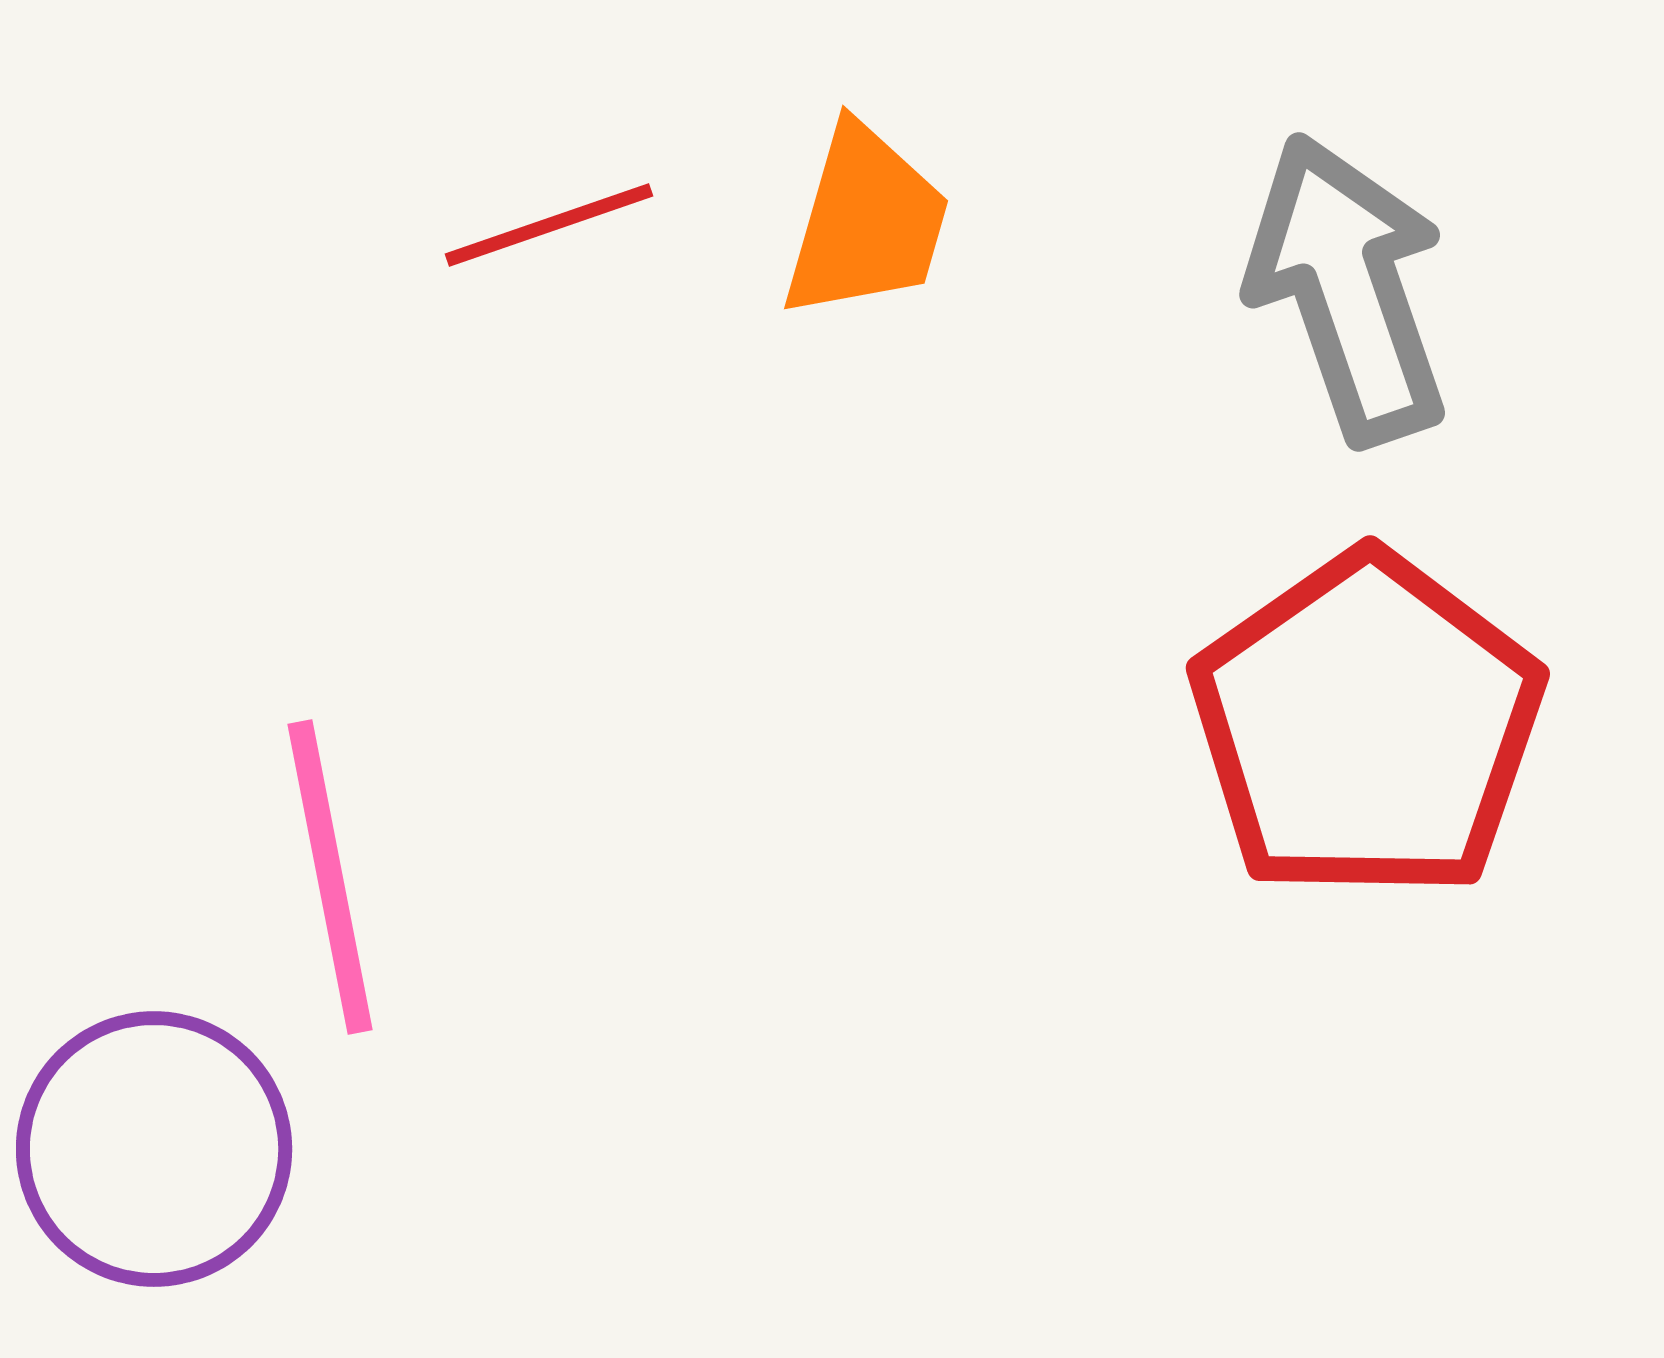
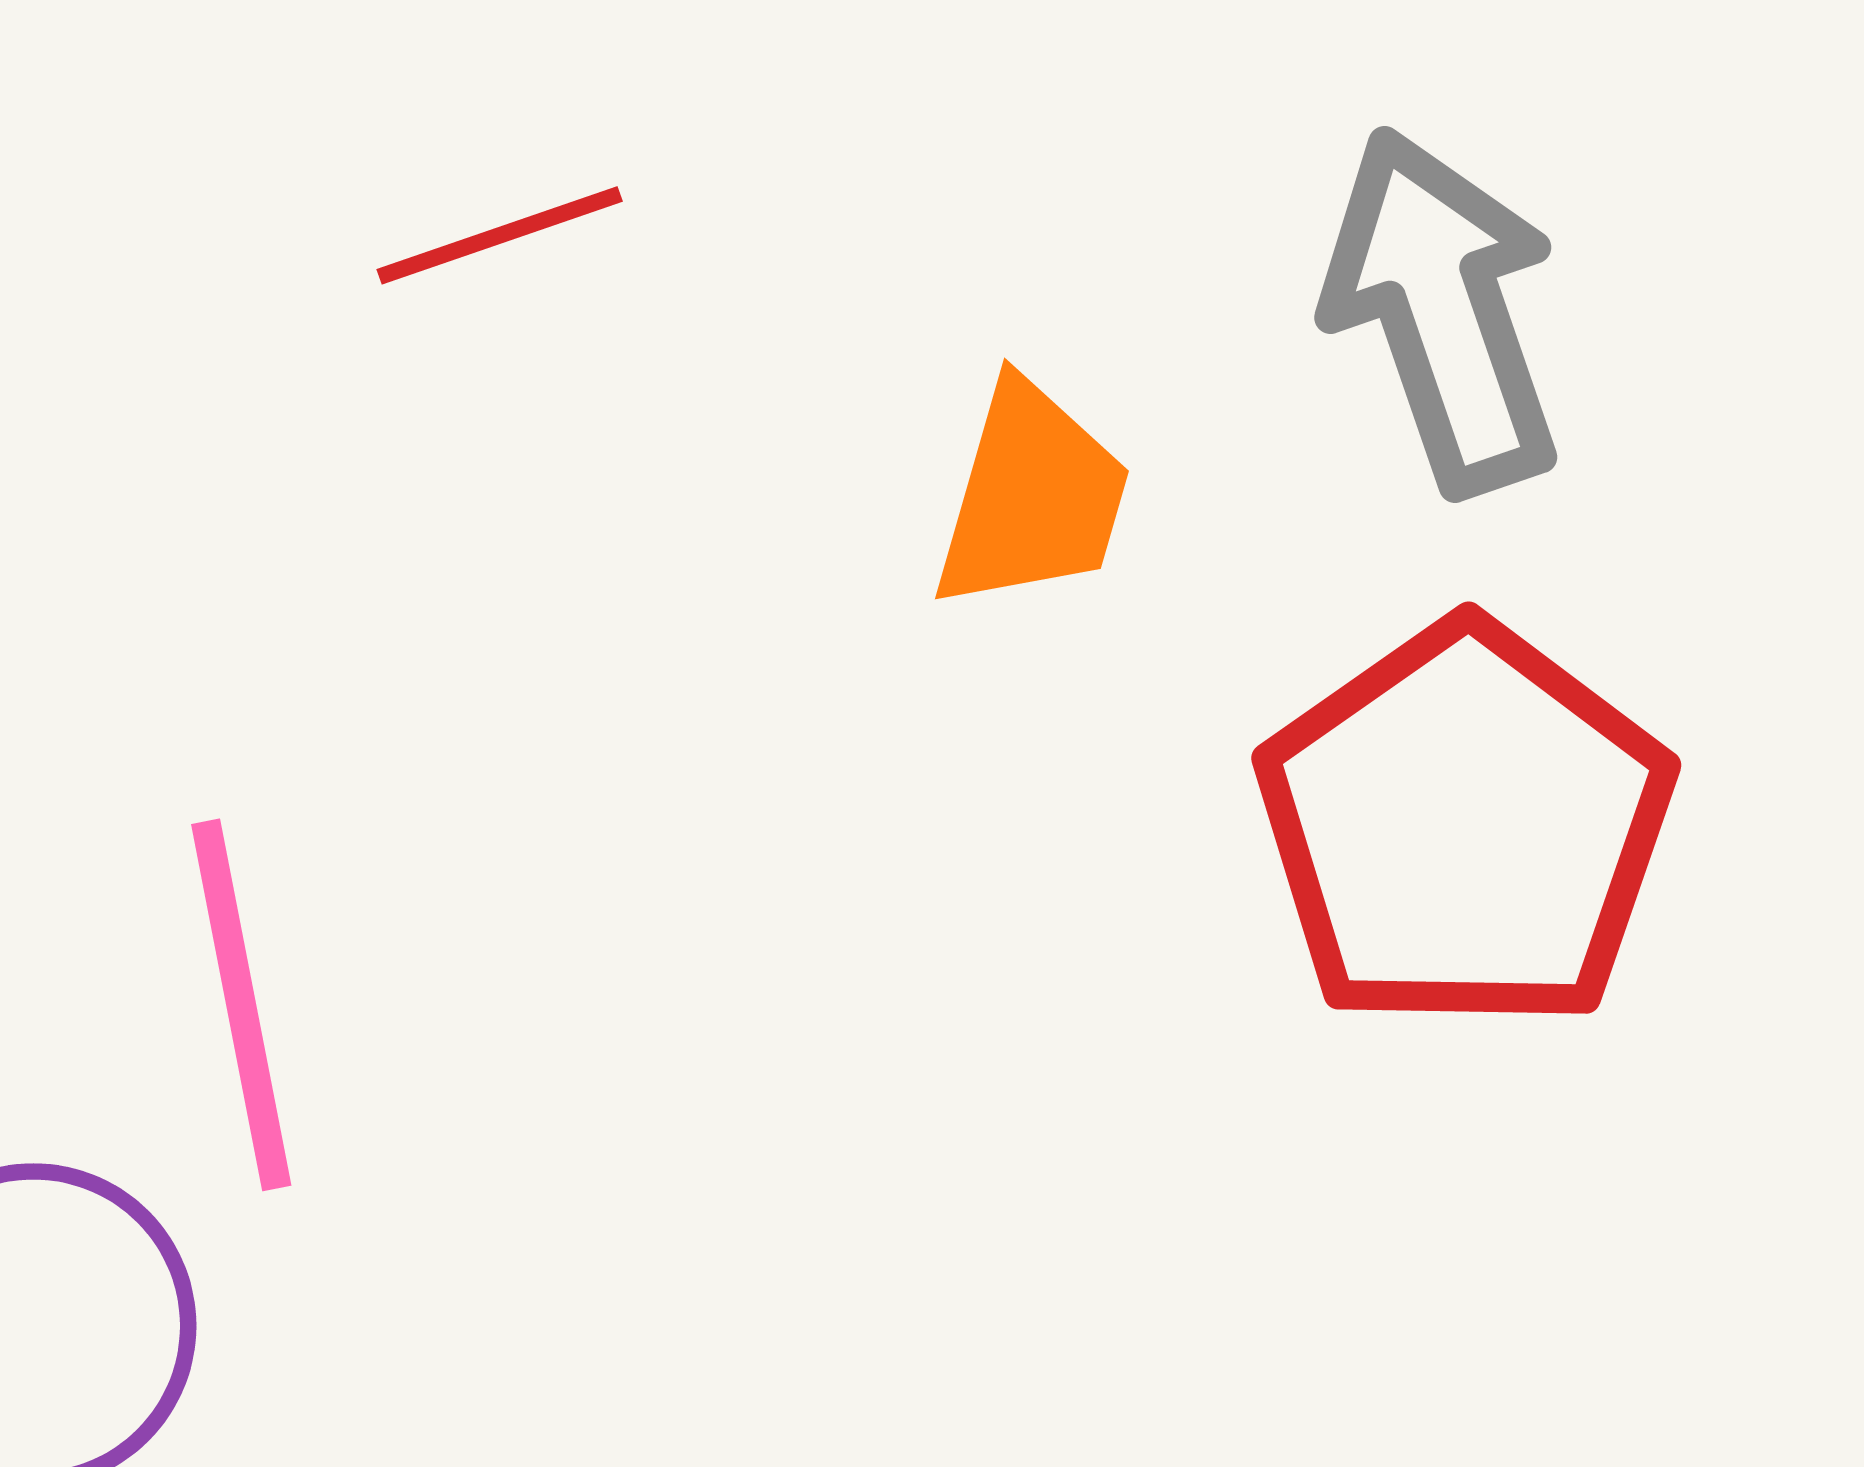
orange trapezoid: (866, 222) -> (1032, 496), moved

